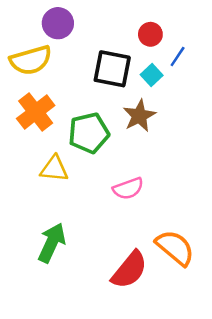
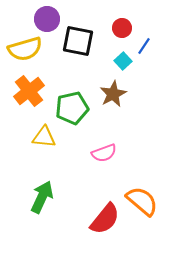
black square: (112, 69) -> (78, 41), moved

